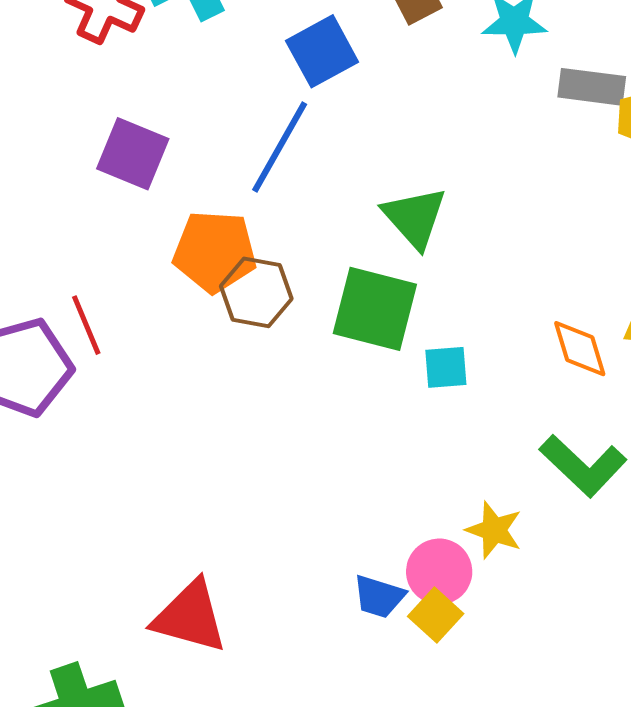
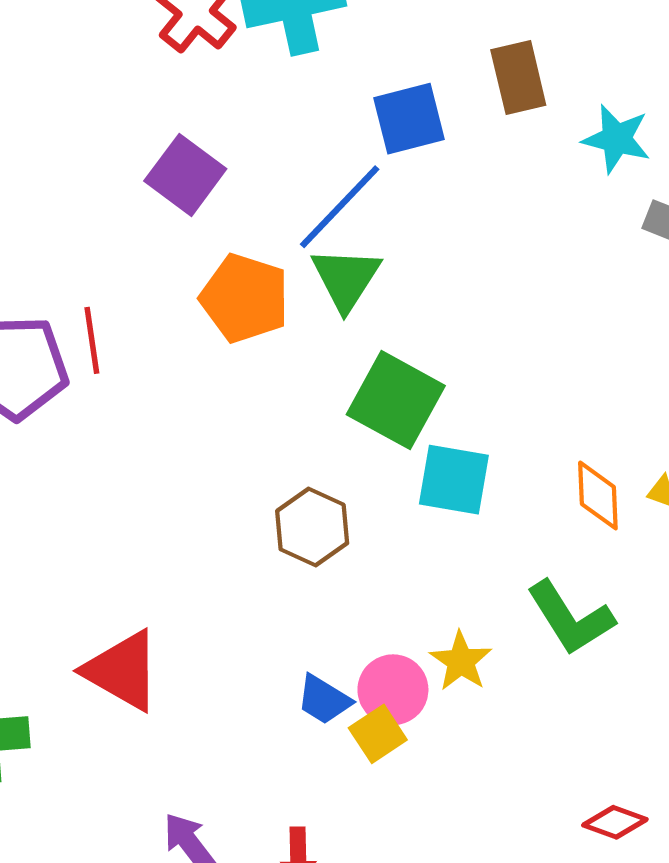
green triangle: (415, 217) -> (346, 278), moved
brown hexagon: (256, 292) -> (312, 527), moved
cyan square: (446, 367) -> (454, 480), size x1.5

